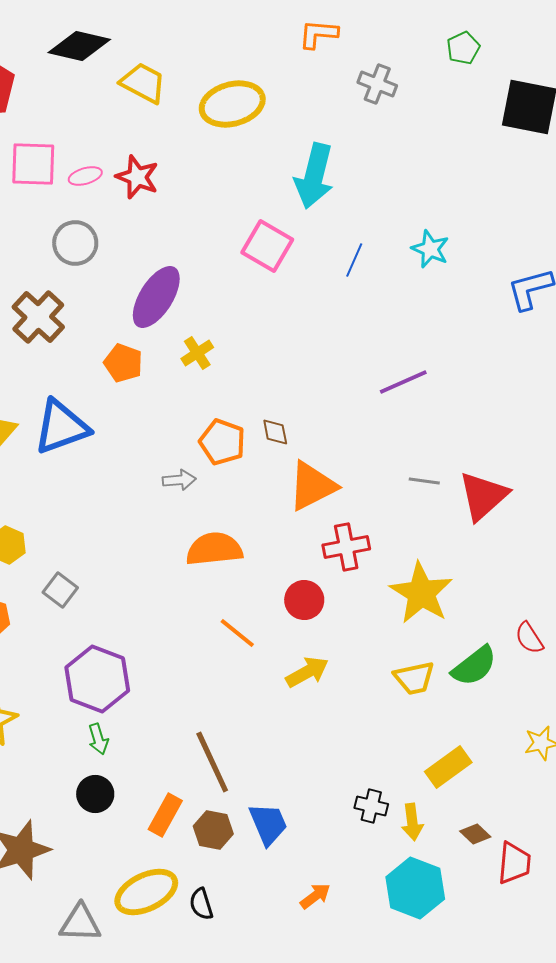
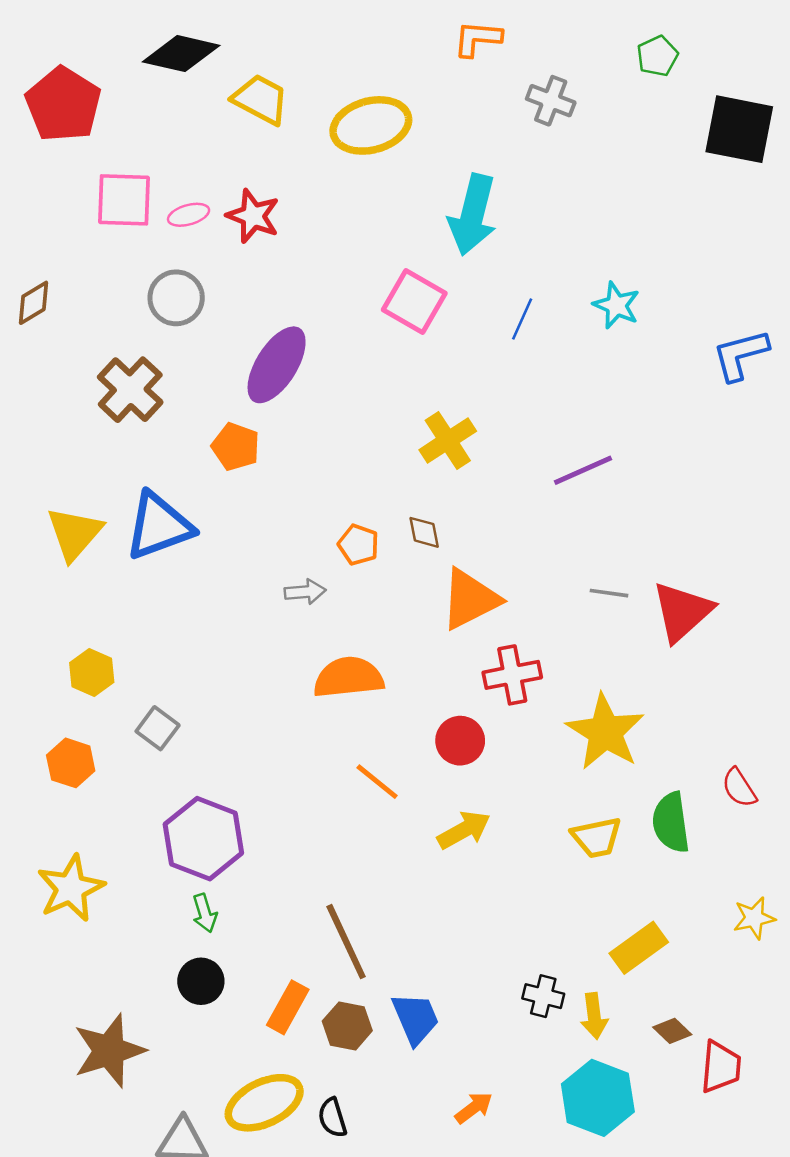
yellow cross: (197, 353) -> (448, 440), moved, size x1.4
orange pentagon: (222, 442) -> (358, 545), size x0.7
green semicircle: (474, 666) -> (671, 823), turned 120

